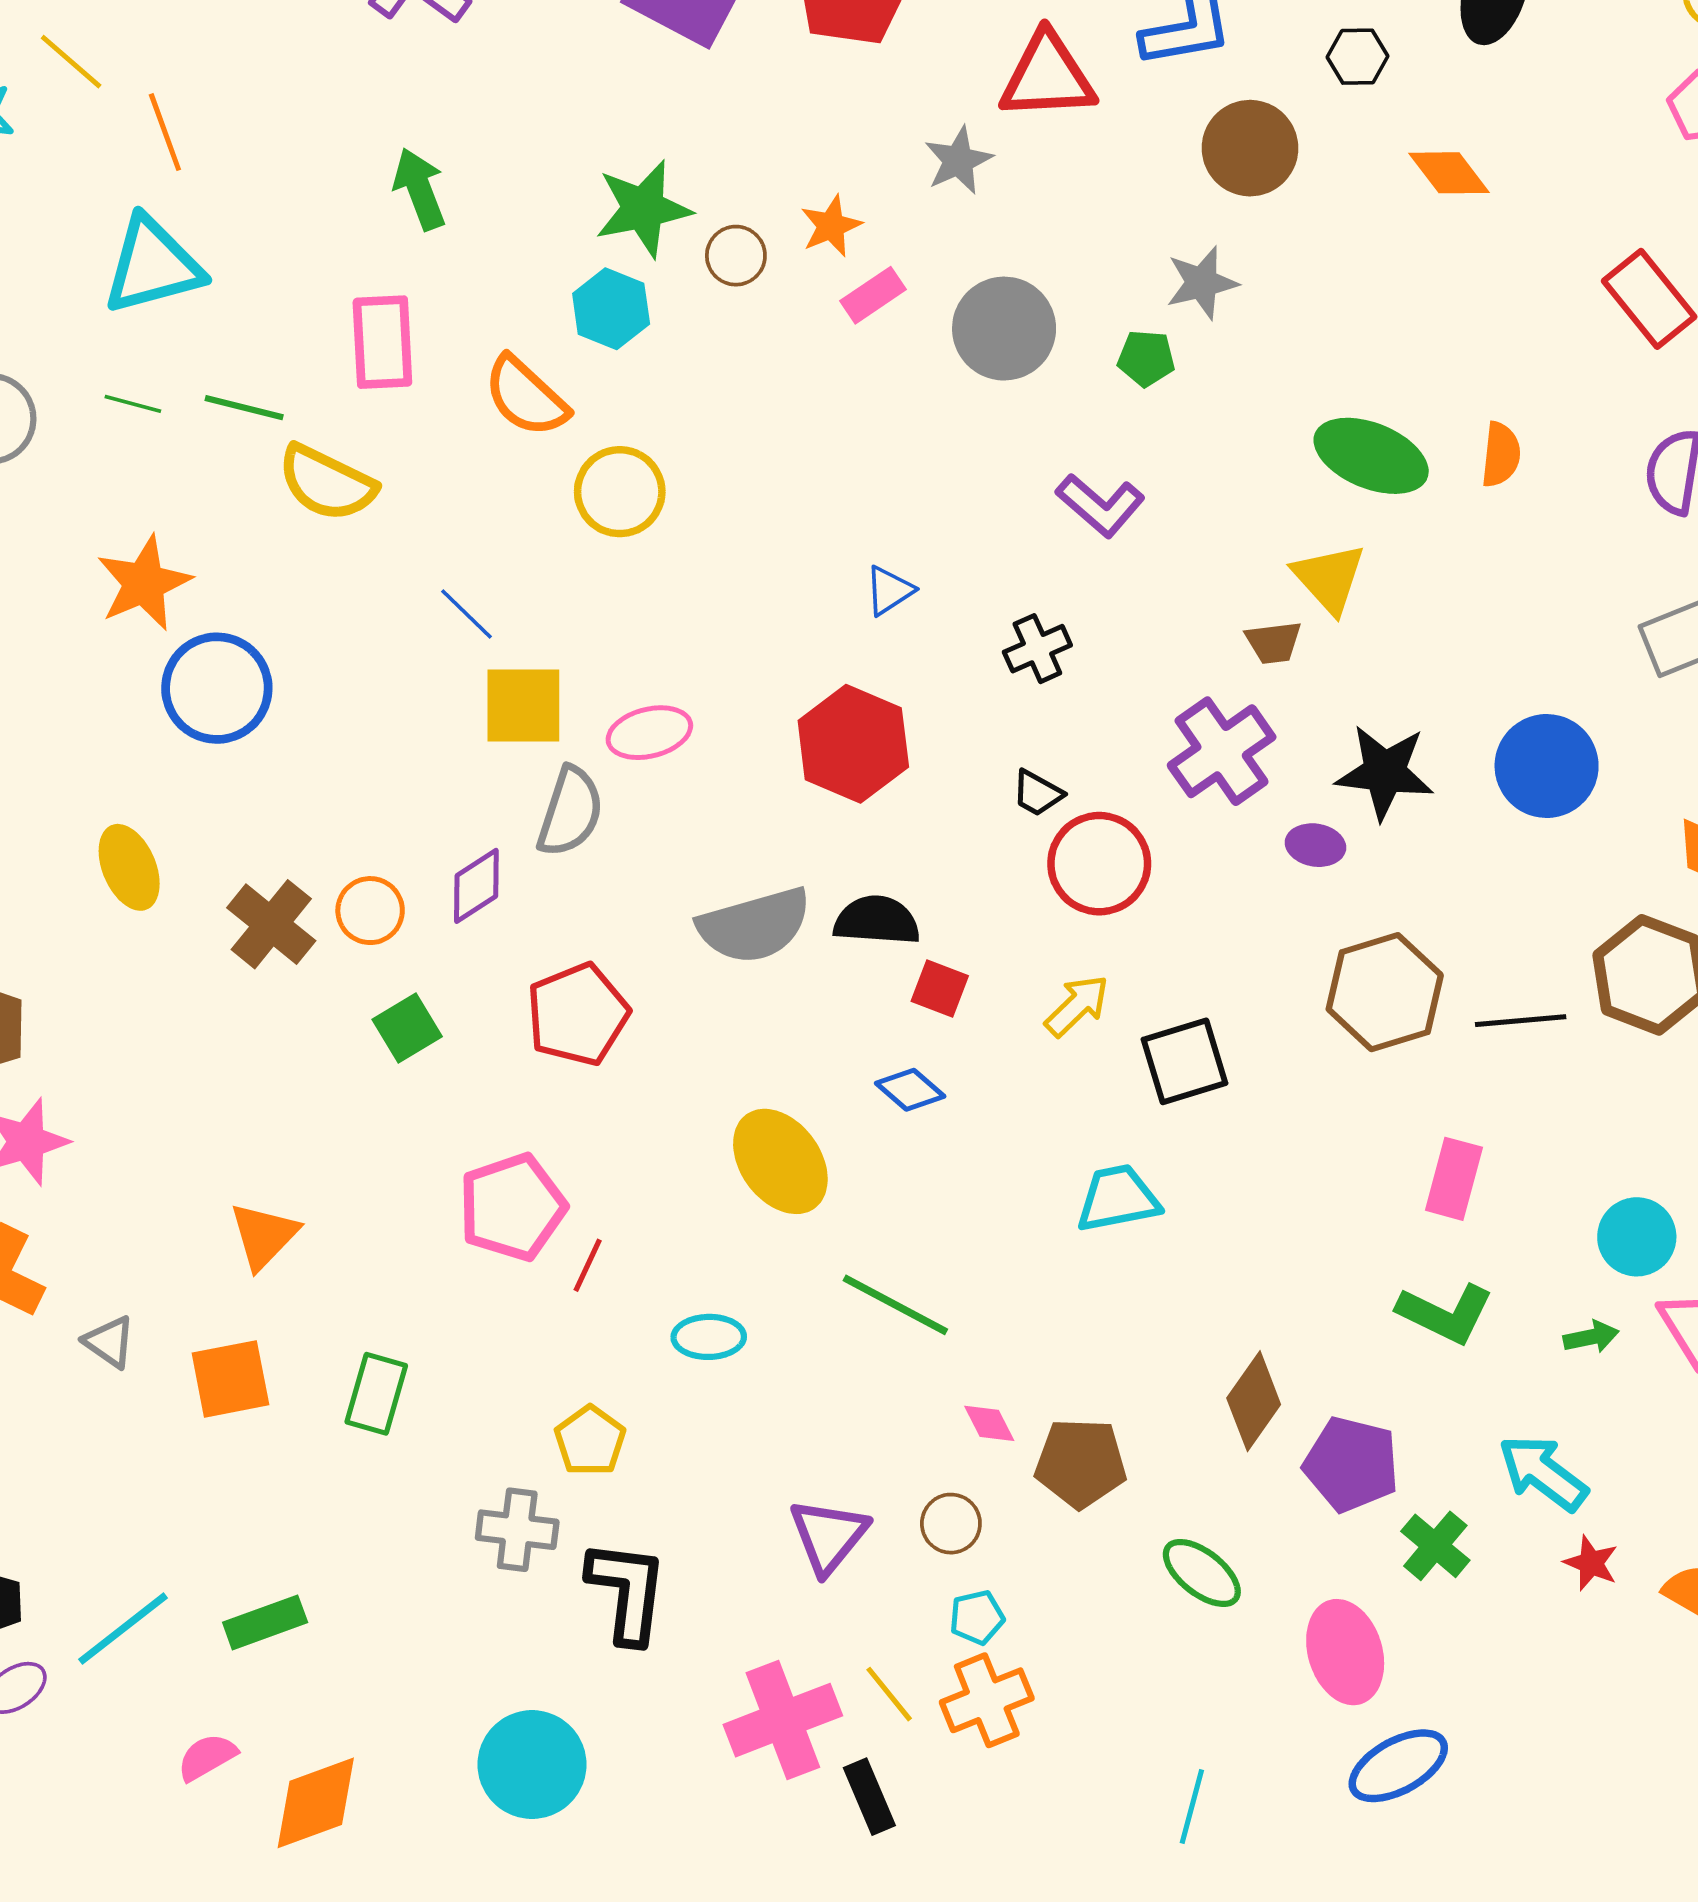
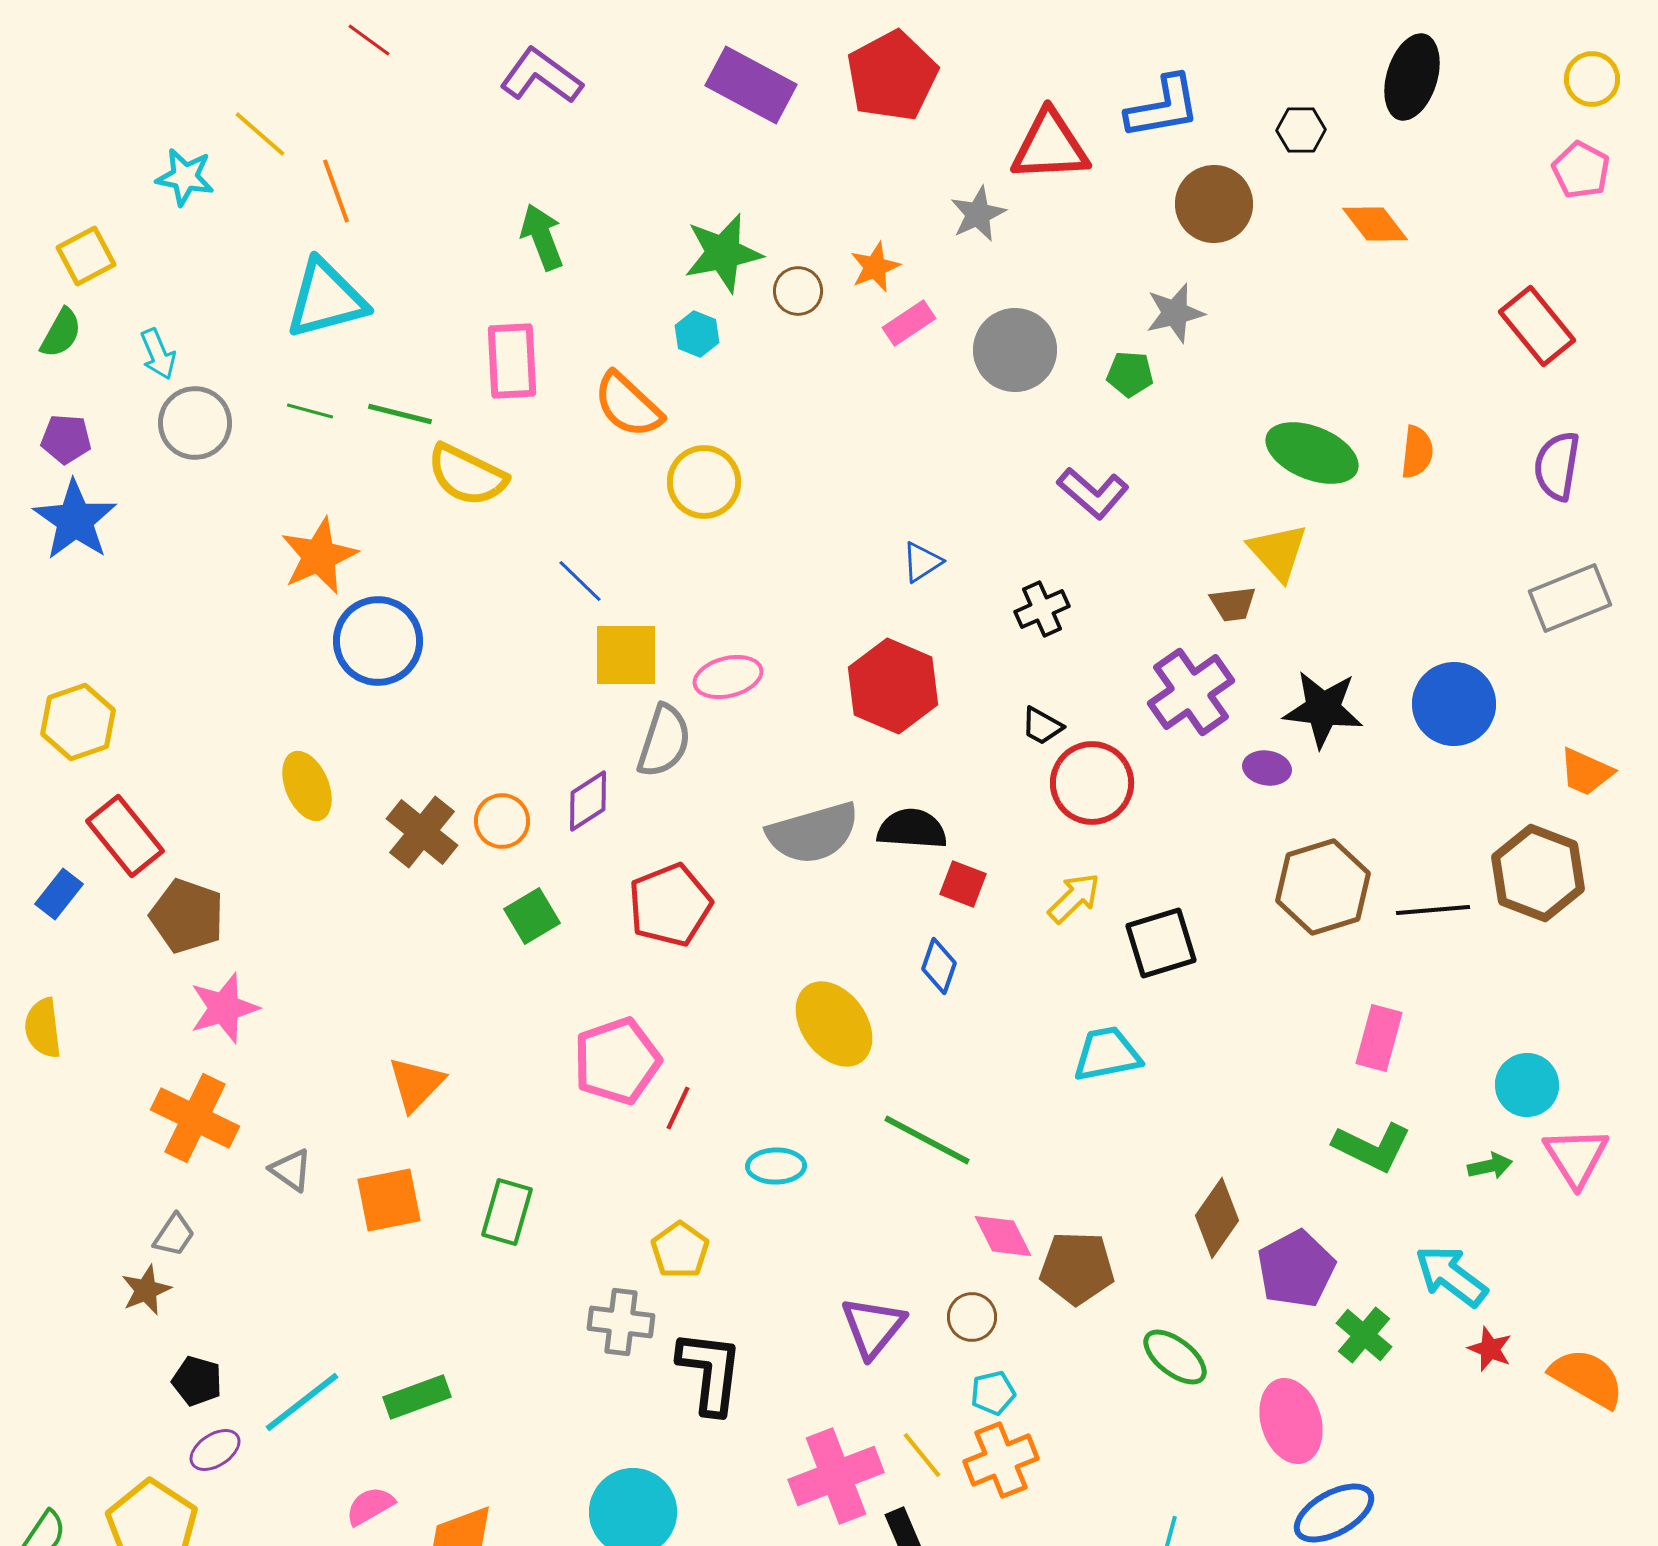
cyan hexagon: (611, 309) -> (697, 334), size x0.7
blue diamond: (910, 1090) -> (939, 966), turned 68
pink diamond: (989, 1423) -> (1003, 1236), size x1.4
purple pentagon: (1351, 1464) -> (1296, 1269), turned 30

